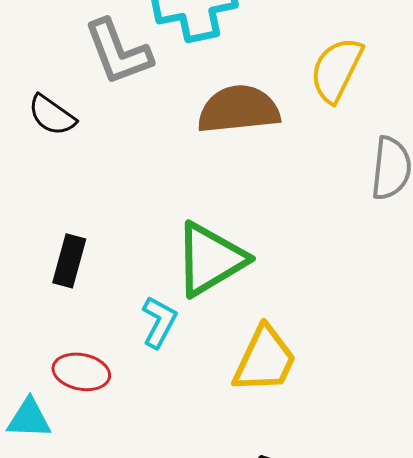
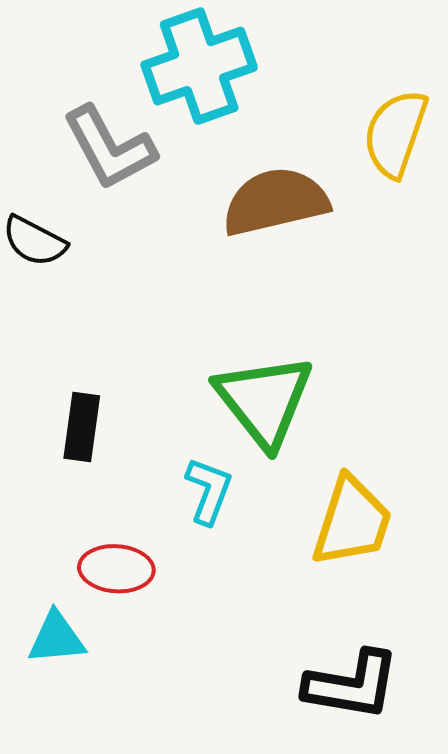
green triangle: (210, 259) -> (264, 401), turned -30

